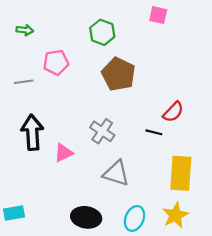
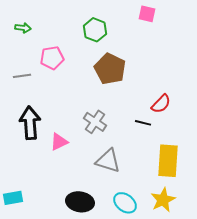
cyan ellipse: (135, 218) -> (125, 203), turned -75

